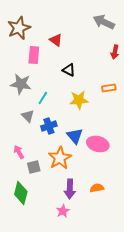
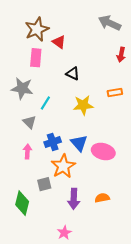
brown star: (19, 28) -> (37, 29), moved
blue cross: (49, 126) -> (53, 142), moved
pink arrow: (19, 152) -> (27, 151), moved, turned 32
gray square: (34, 167) -> (44, 184), moved
pink star: (63, 211) -> (64, 233), moved

